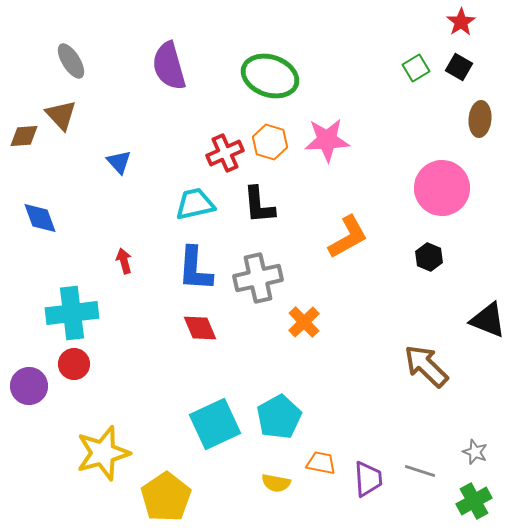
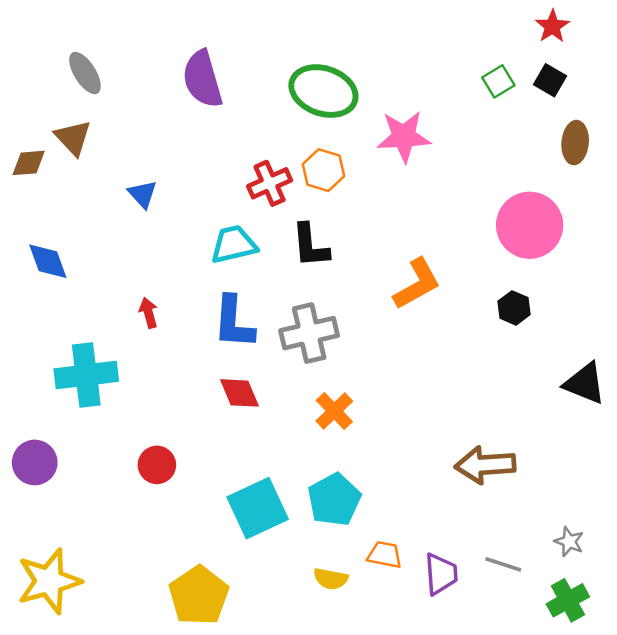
pink star: (327, 140) -> (404, 137), moved
orange cross: (304, 322) -> (334, 411), moved
red circle: (74, 364) -> (157, 465), moved
brown arrow: (426, 366) -> (485, 465), moved, turned -48
yellow star: (103, 453) -> (49, 581), moved

